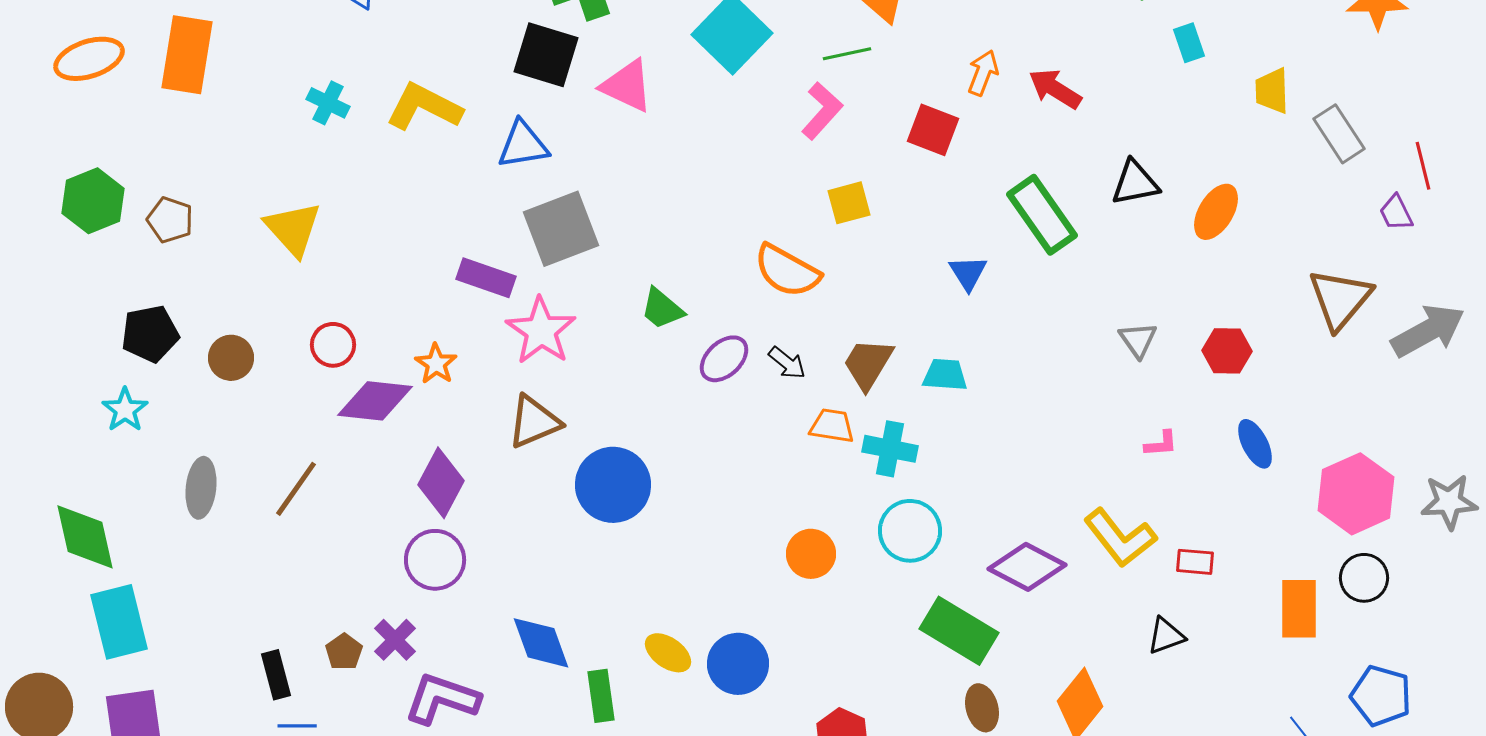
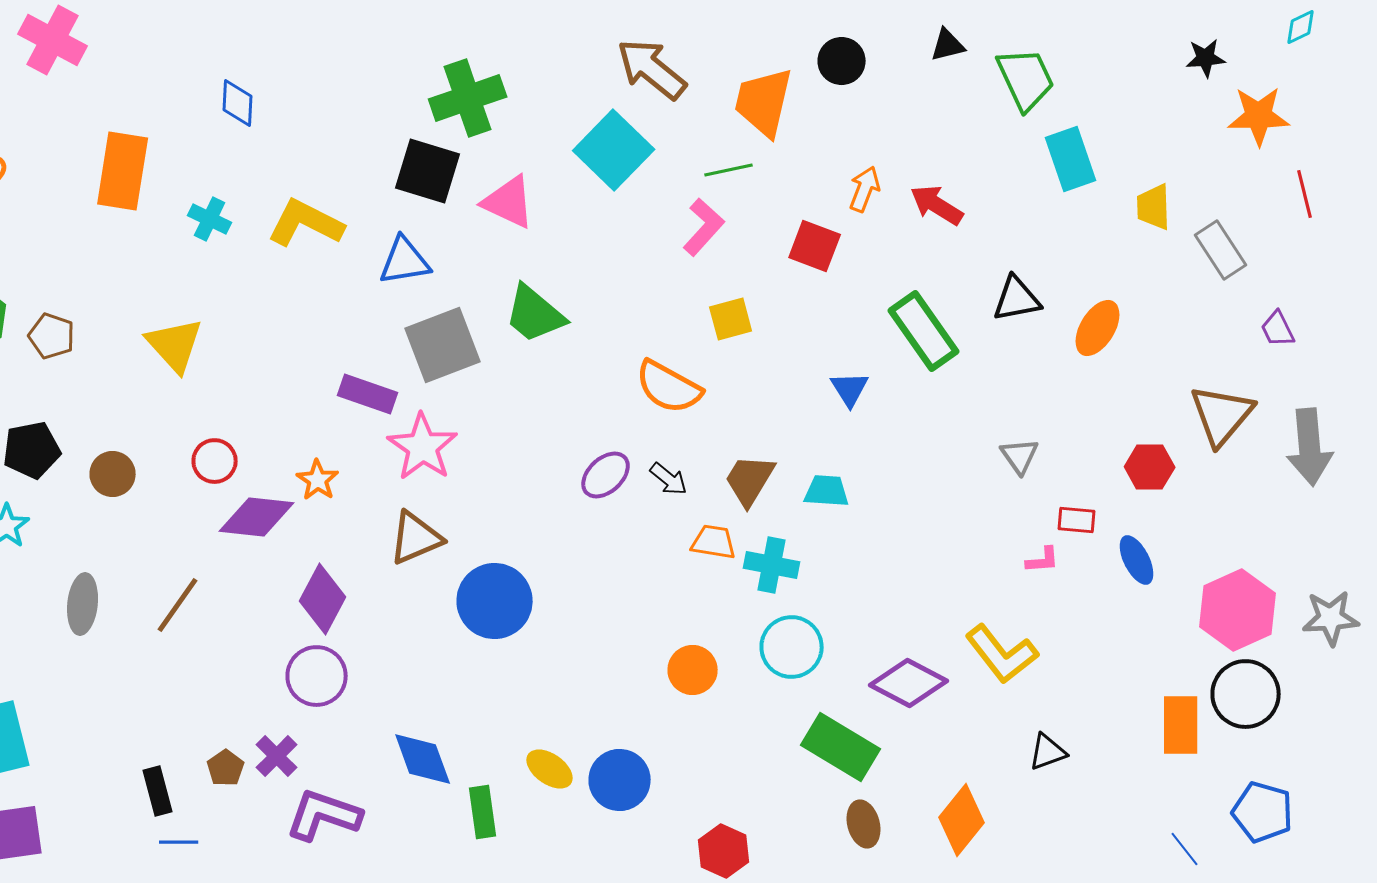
cyan rectangle: (1189, 43) -> (1071, 159), size x1.6
orange rectangle: (187, 55) -> (123, 171), moved
red line: (1423, 166) -> (1305, 194), moved
green trapezoid: (662, 309) -> (535, 314), moved, size x1.4
gray arrow: (1428, 331) -> (1310, 447), turned 114
red hexagon: (1227, 351) -> (1150, 467), moved
red rectangle: (1195, 562) -> (1077, 520), moved
black circle: (1364, 578) -> (1246, 694), size x1.4

